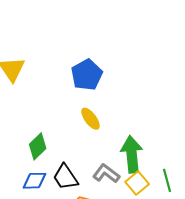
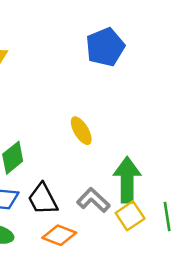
blue pentagon: (87, 75) -> (105, 47), moved

